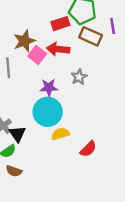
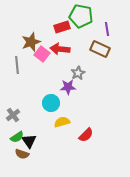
brown rectangle: (91, 36) -> (100, 49), moved
purple star: (49, 87) -> (68, 87), moved
cyan circle: (48, 112) -> (51, 103), size x0.7
black triangle: (17, 134) -> (29, 141), moved

